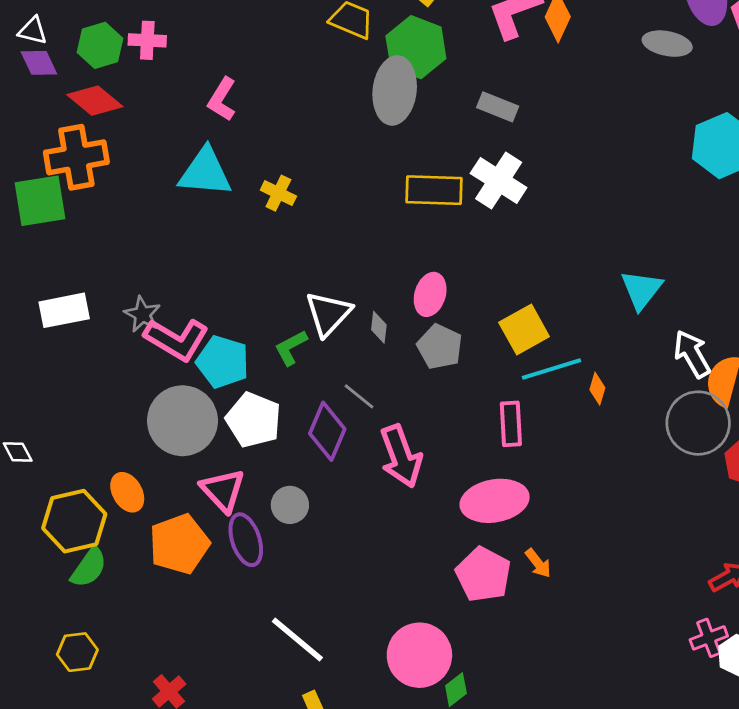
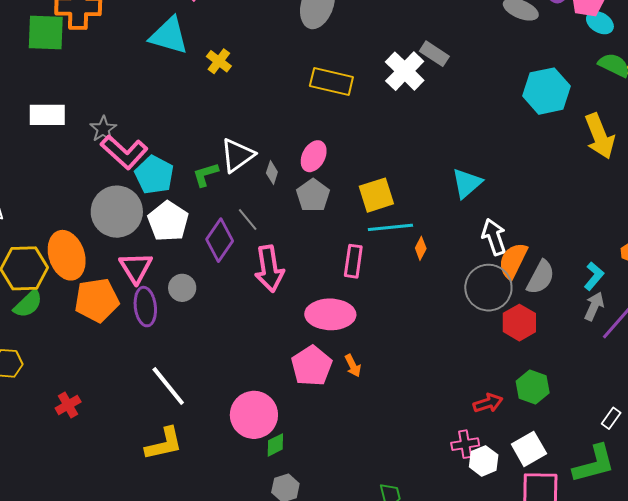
gray rectangle: (498, 107) -> (434, 54), moved
white cross: (499, 181) -> (405, 71), moved
orange ellipse: (127, 492) -> (67, 255), size x1.6

